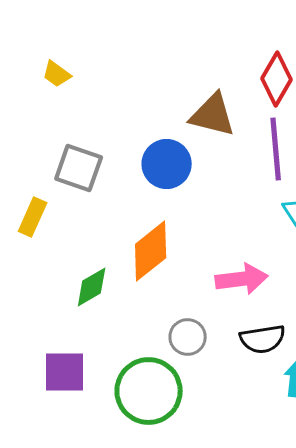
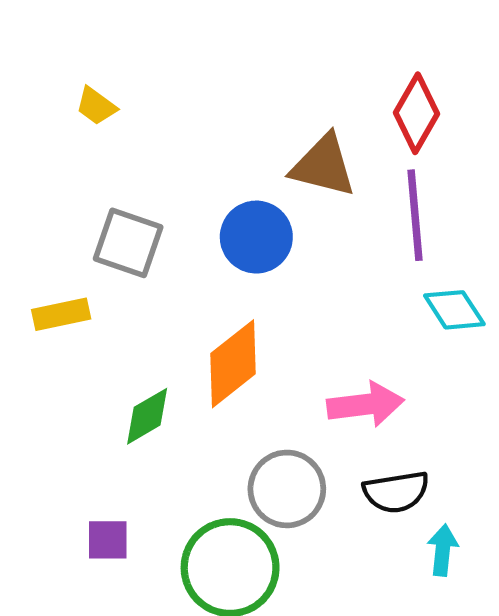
yellow rectangle: (33, 217) -> (61, 314), turned 54
gray circle: (188, 337) -> (287, 489), size x1.4
purple square: (65, 372) -> (108, 540), size x0.7

